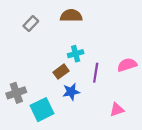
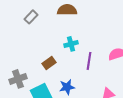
brown rectangle: (61, 72) -> (49, 63), moved
blue star: (71, 92) -> (67, 87), moved

